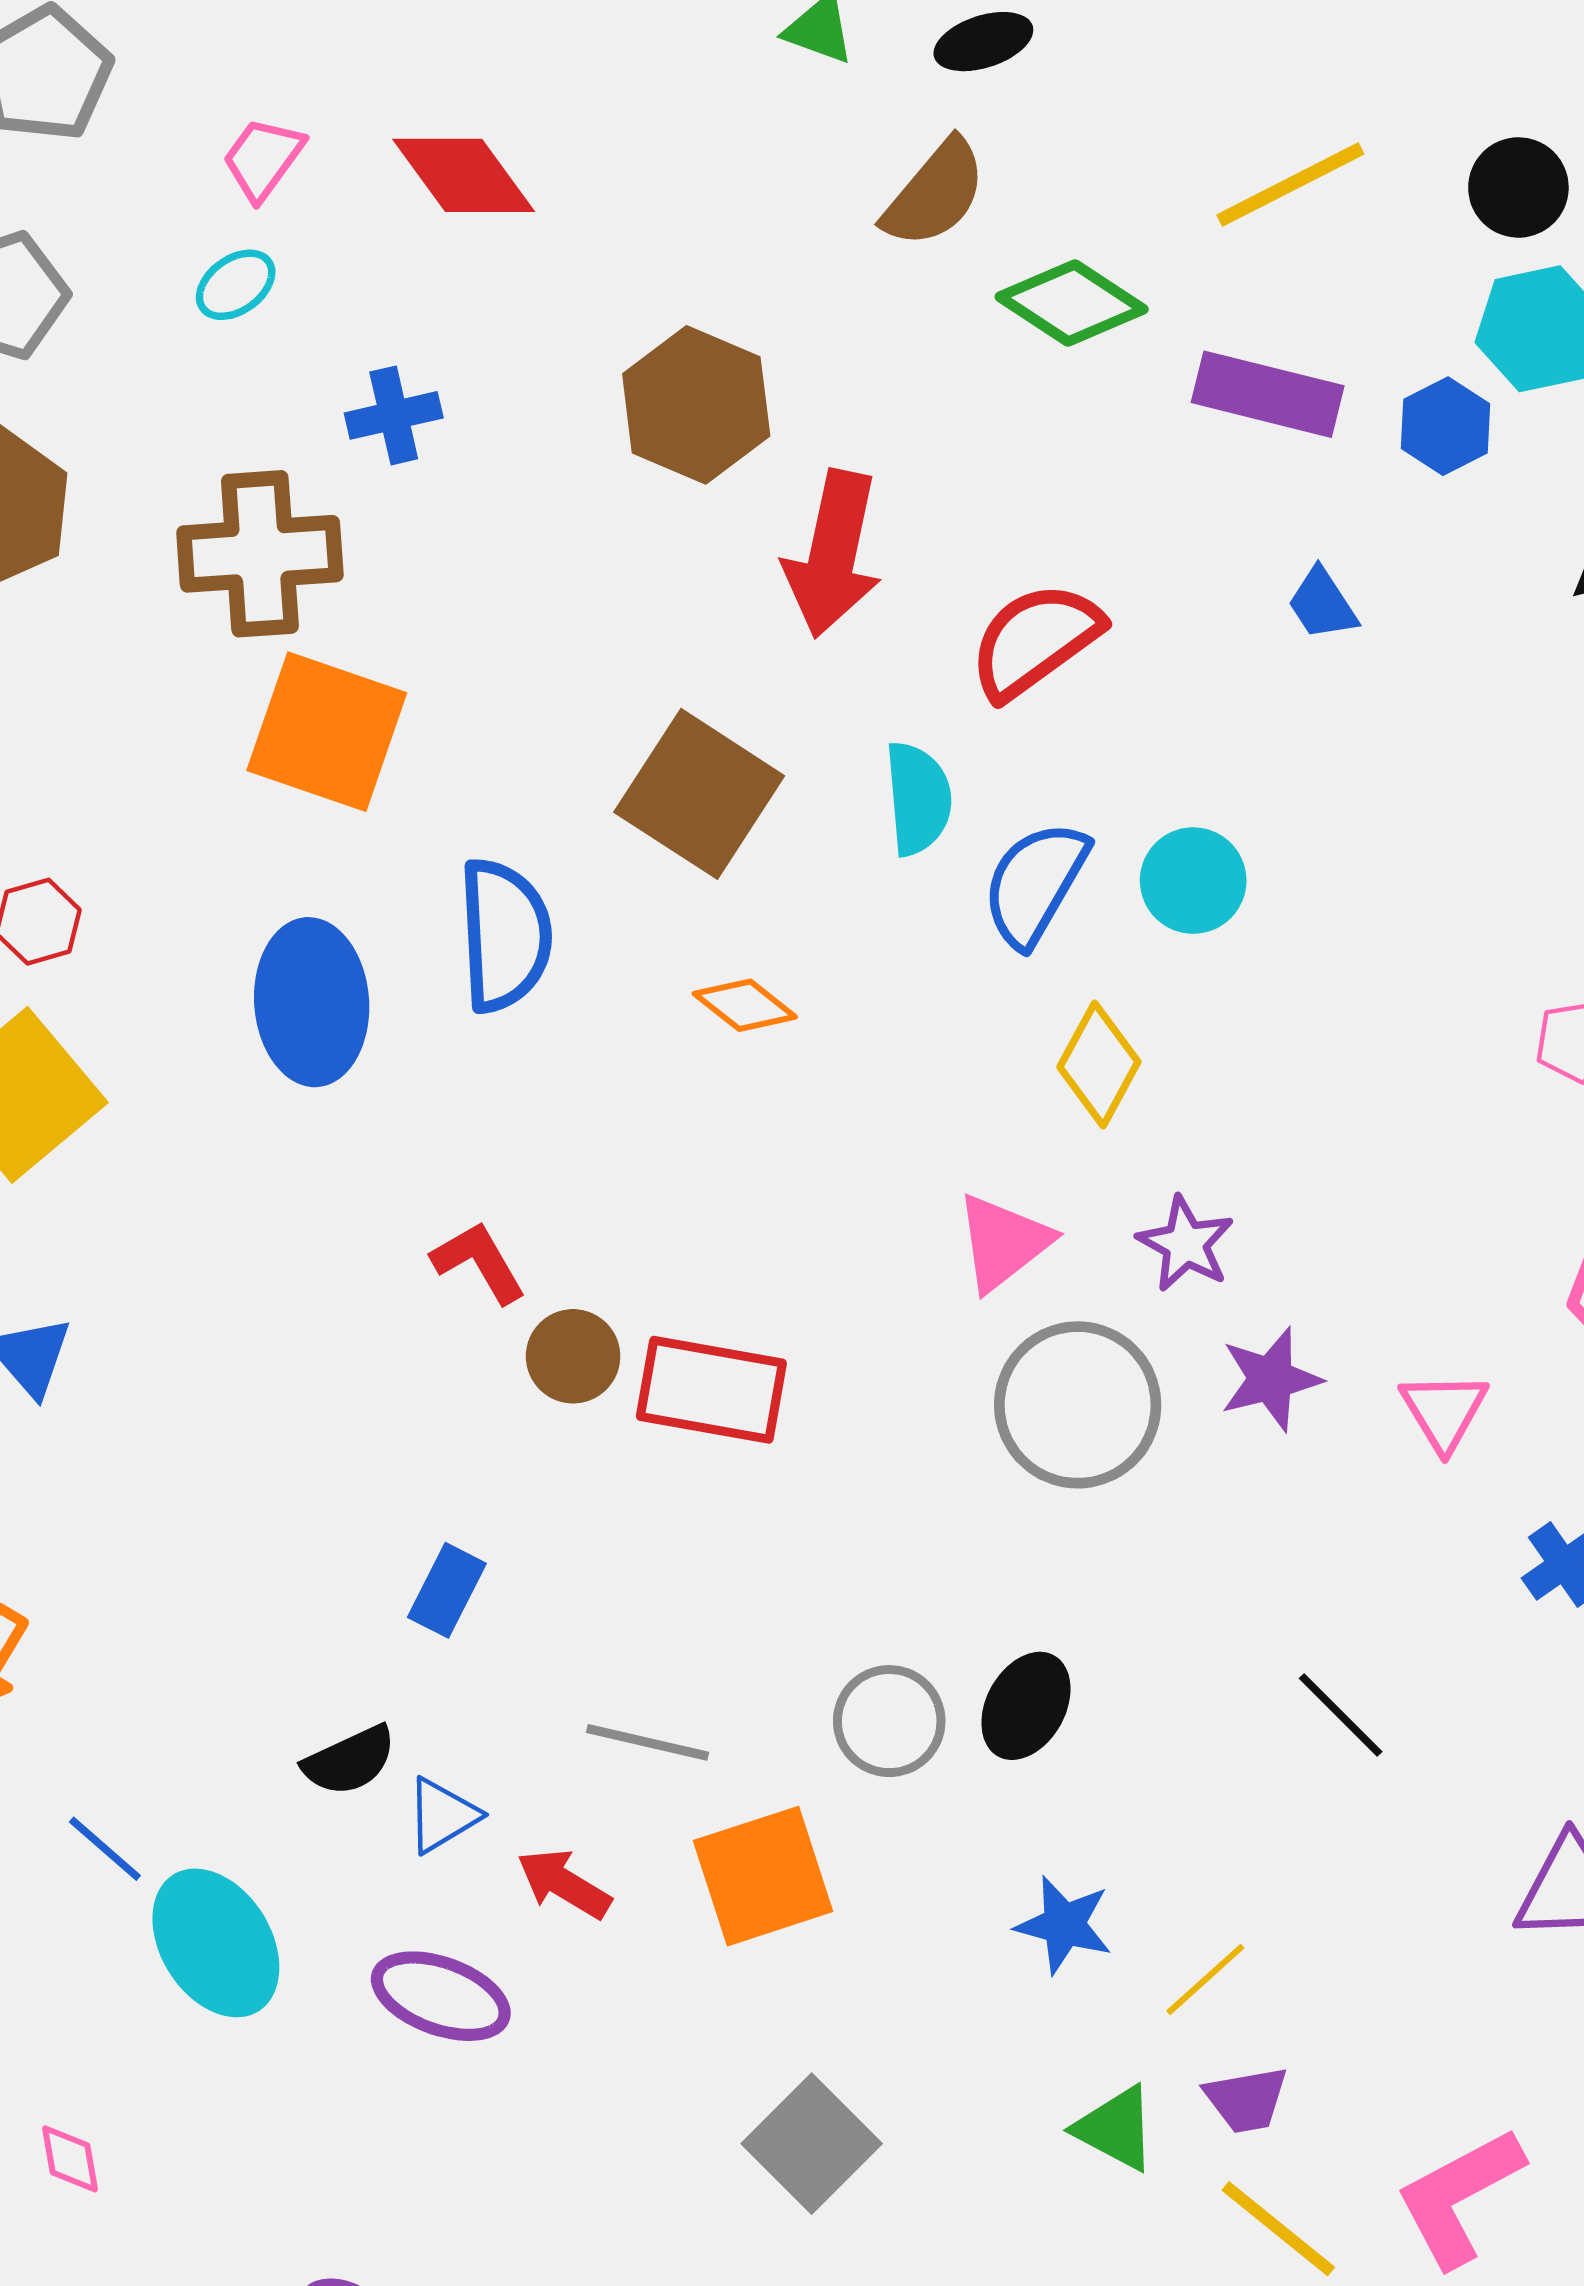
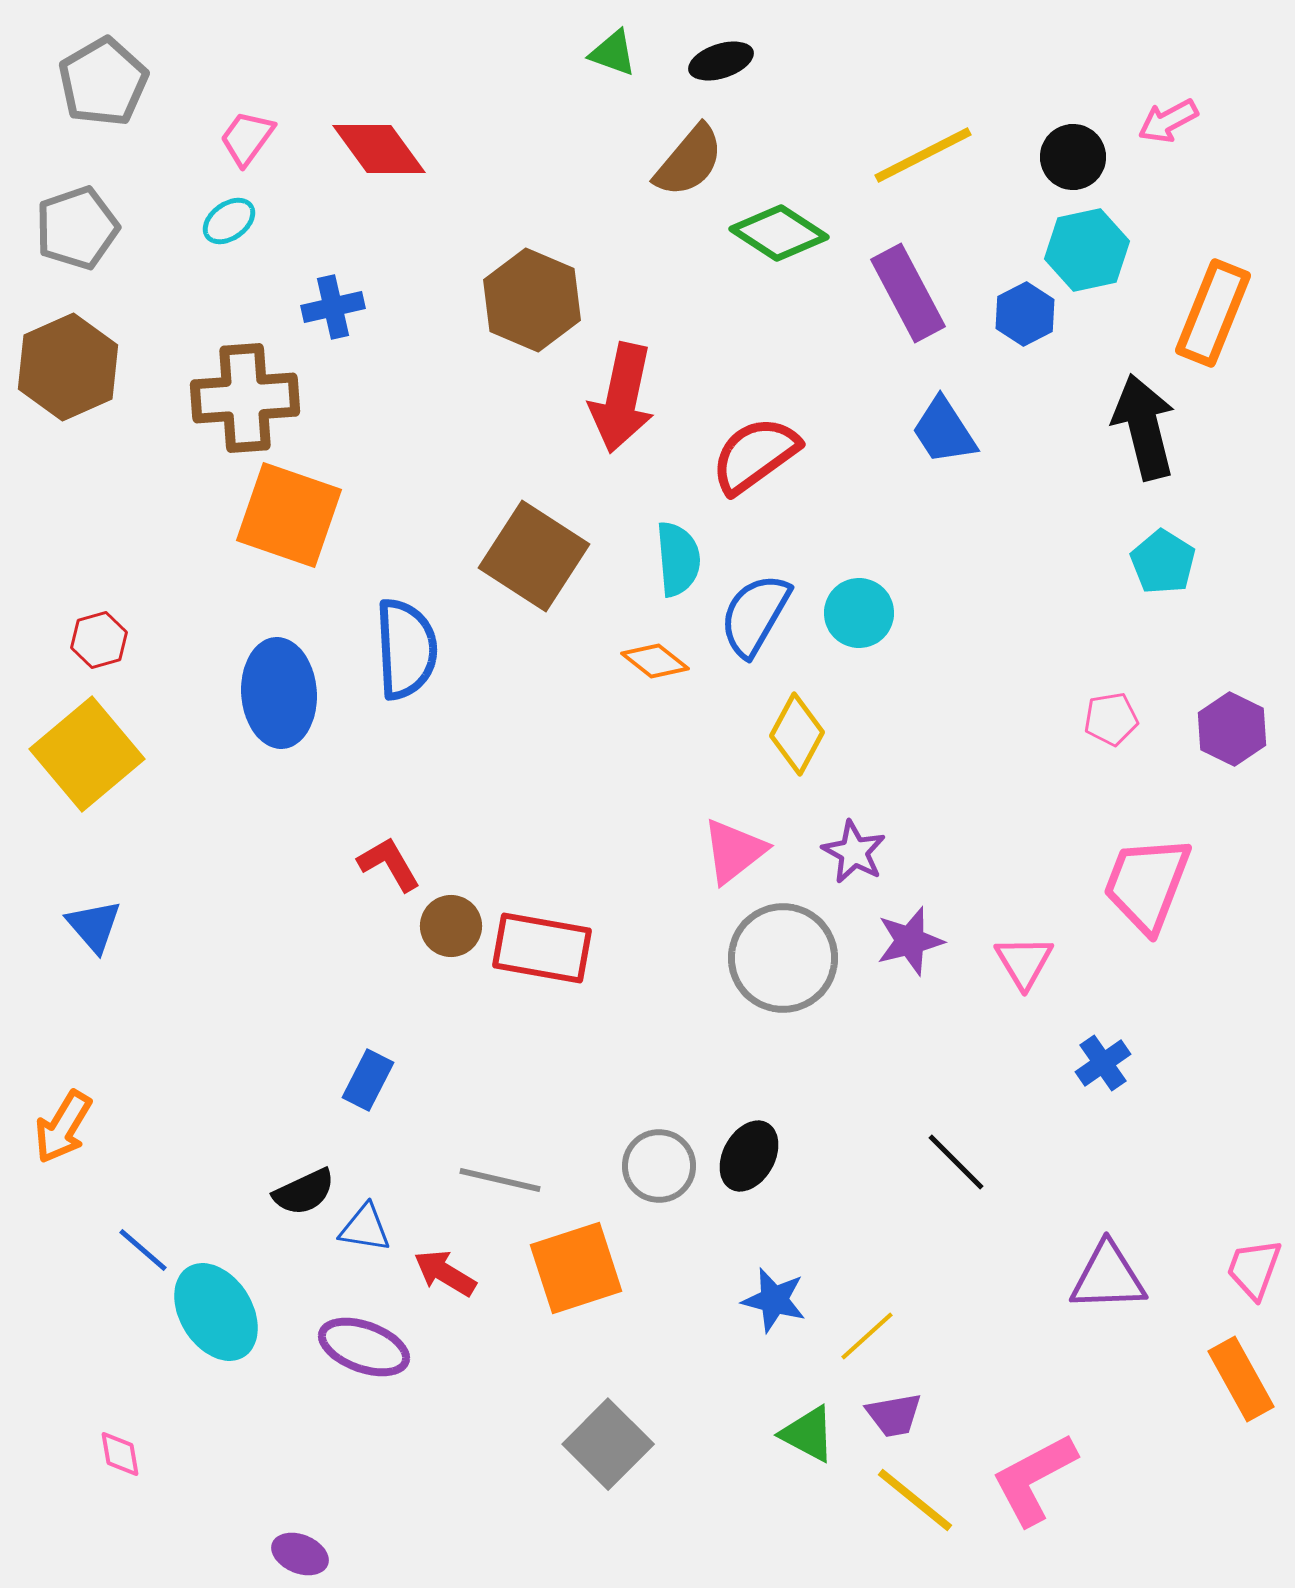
purple rectangle: (1268, 394) -> (908, 293), turned 48
blue trapezoid: (1322, 604) -> (944, 431), size x1.4
orange diamond: (745, 1005) -> (655, 661), moved
blue triangle: (442, 1815) -> (365, 1228), turned 40

